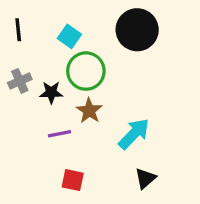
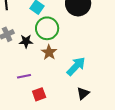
purple line: (59, 134) -> (24, 76), moved
red square: (73, 180) -> (39, 94), turned -32

